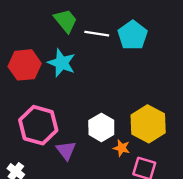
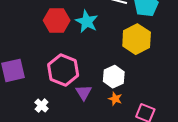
yellow hexagon: (148, 124) -> (137, 39), moved
orange star: (122, 148) -> (115, 99), moved

